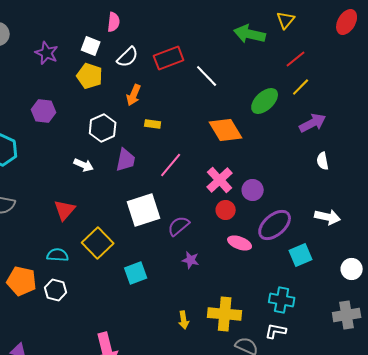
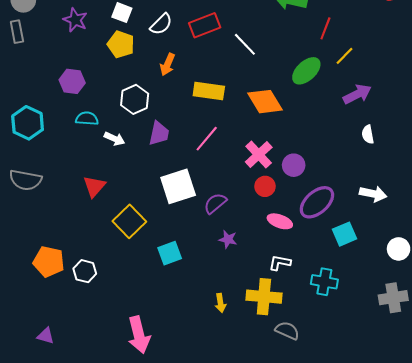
red line: (296, 59) -> (325, 28), moved, turned -30
yellow rectangle: (153, 124) -> (209, 91), moved, size x1.8
cyan semicircle: (58, 255) -> (87, 119), moved
white L-shape: (276, 331) -> (280, 263), moved

